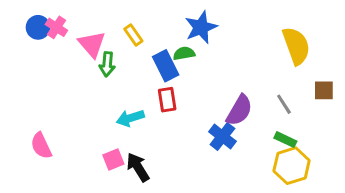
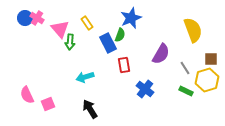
green semicircle: (184, 53) -> (120, 35), turned 120
red rectangle: (167, 100) -> (124, 65), moved
purple semicircle: (239, 110) -> (161, 54), moved
pink square: (113, 160) -> (48, 104), moved
yellow hexagon: (292, 166) -> (207, 80), moved

